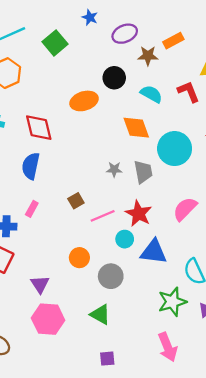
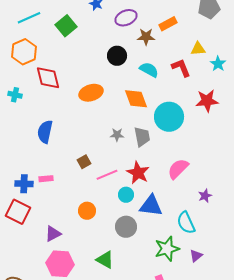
orange ellipse: (84, 101) -> (91, 93), moved
red diamond: (39, 128) -> (48, 78), moved
pink rectangle: (32, 209) -> (46, 179), moved, turned 56
gray circle: (111, 276) -> (126, 227), moved
purple triangle: (40, 284) -> (53, 234), turned 36

